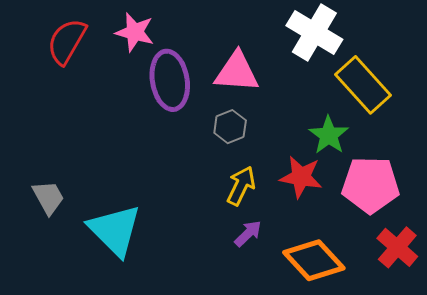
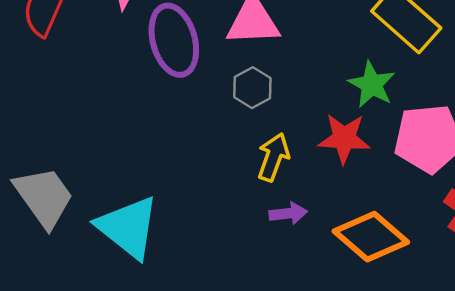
gray trapezoid: (48, 197) -> (44, 197), size x1.5
purple arrow: (248, 234) -> (288, 213), turned 44

